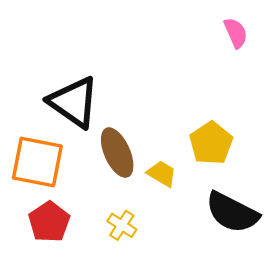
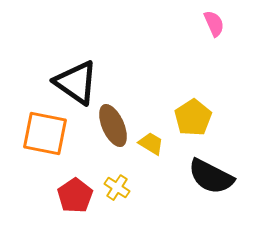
red pentagon: (49, 222) -> (75, 196), moved

